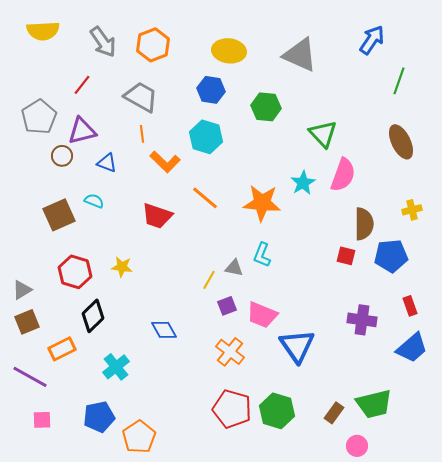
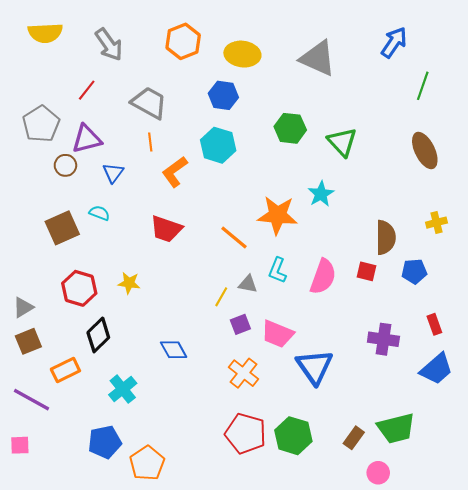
orange hexagon: (153, 45) -> (183, 41), moved
green hexagon: (266, 107) -> (290, 128), moved
orange L-shape: (165, 162) -> (175, 172), turned 100
blue triangle: (107, 163) -> (113, 173), turned 45
pink semicircle: (343, 175) -> (323, 277), moved
orange line: (205, 198) -> (234, 237), moved
blue pentagon: (391, 256) -> (414, 271), size x0.7
pink square: (42, 420) -> (20, 445), moved

